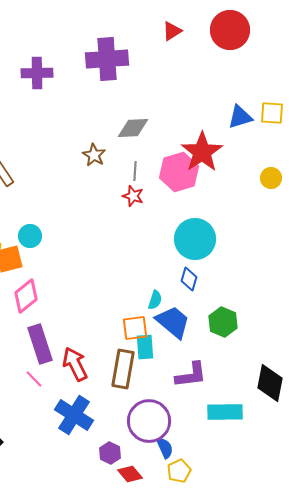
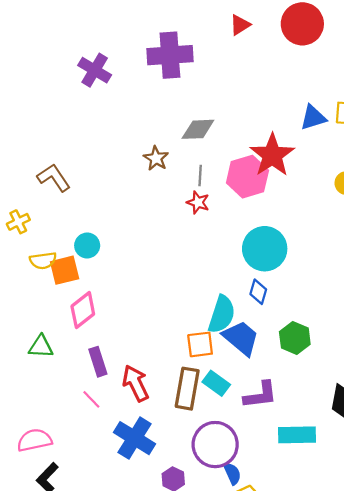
purple cross: (37, 73) -> (95, 70), turned 32
cyan semicircle: (155, 300) -> (222, 314), size x1.8
purple rectangle: (40, 344) -> (98, 362), size x0.7
cyan rectangle: (145, 347) -> (216, 383), moved, turned -50

